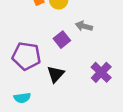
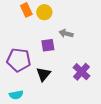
purple square: (62, 40) -> (48, 45), turned 32

